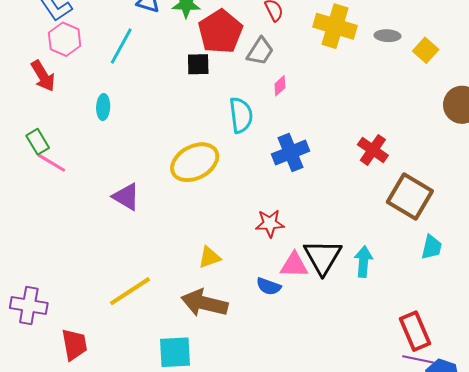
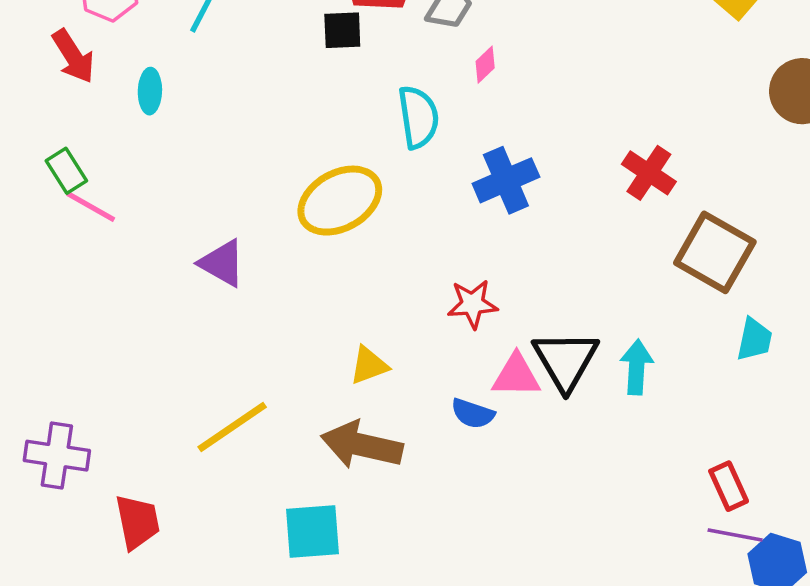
cyan ellipse: (103, 107) -> (150, 91), moved
red rectangle: (415, 331) -> (729, 486), size x0.7

